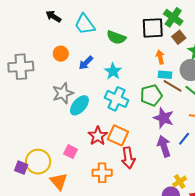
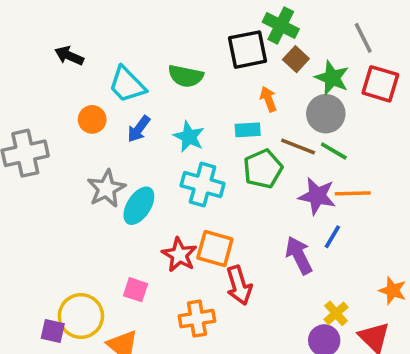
cyan trapezoid: (85, 24) -> (127, 85), moved
cyan rectangle: (165, 75) -> (248, 130), moved
purple star: (164, 118) -> (317, 196), moved

